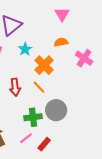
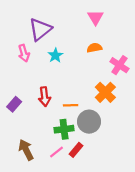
orange cross: (44, 65) -> (105, 92), moved
orange line: (39, 87) -> (71, 105), moved, turned -48
red rectangle: (44, 144) -> (76, 150), moved

